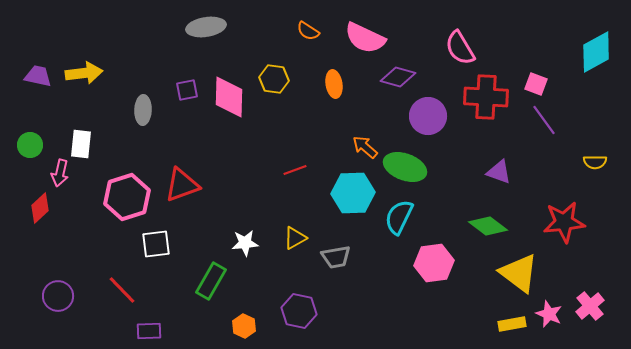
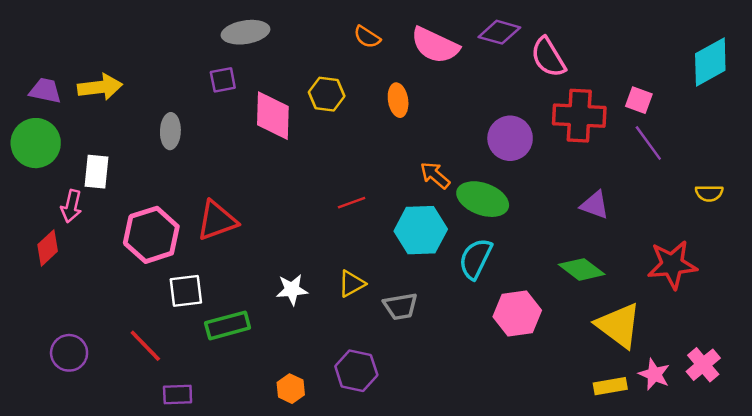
purple diamond: (398, 77) -> (499, 32), moved
purple square: (187, 90) -> (223, 80), moved
green circle: (30, 145) -> (36, 143), moved, size x1.6
green rectangle: (211, 281) -> (228, 325), moved, turned 45

